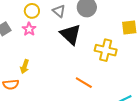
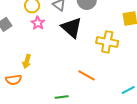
pink star: (29, 29) -> (38, 23), moved

